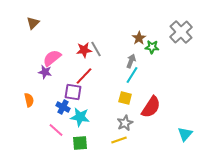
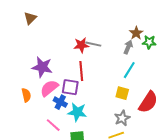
gray line: (96, 49) -> (93, 44), turned -49
pink semicircle: (52, 58) -> (49, 88), moved
gray arrow: (131, 61) -> (128, 47), moved
purple star: (45, 72) -> (42, 67), size x1.5
red line: (84, 76) -> (81, 71), turned -48

